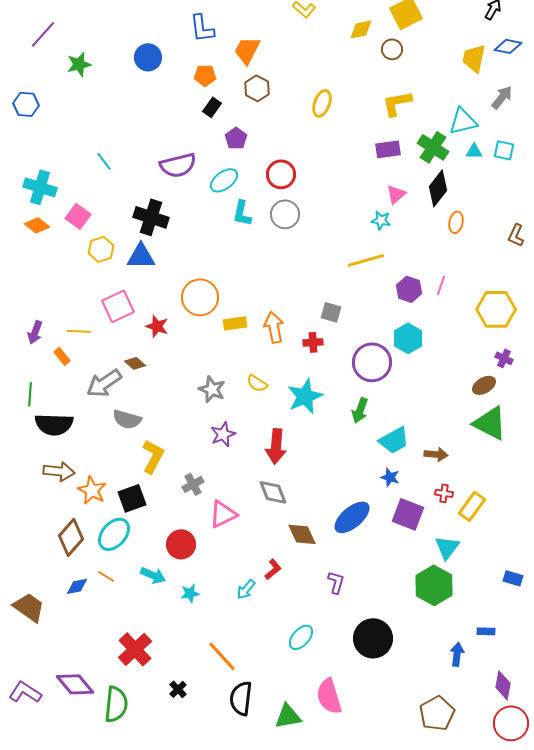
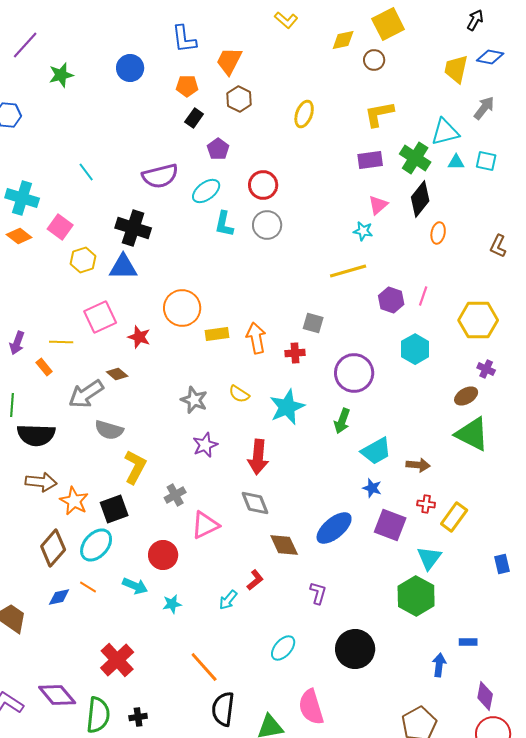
cyan hexagon: (408, 338) -> (415, 349), moved
blue rectangle: (513, 578) -> (502, 564), moved, turned 60
black cross: (178, 689) -> (138, 717), moved, turned 36

